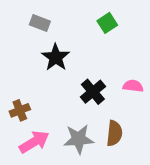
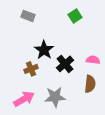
black star: (56, 57) -> (44, 50), moved
brown cross: (20, 110) -> (31, 69), moved
brown semicircle: (114, 133) -> (90, 84), moved

